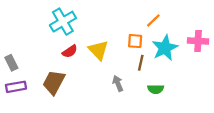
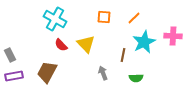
cyan cross: (63, 22) -> (55, 19), turned -30
orange square: (135, 41) -> (104, 17), moved
red semicircle: (70, 51) -> (61, 45), turned 80

